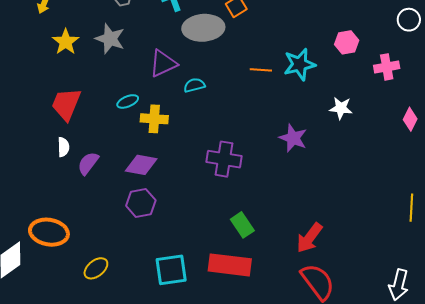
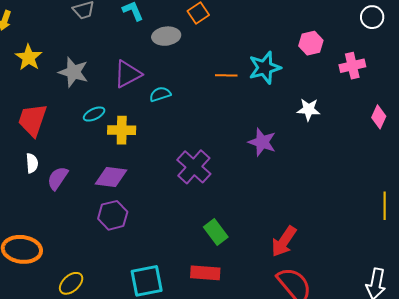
gray ellipse: (203, 28) -> (166, 36), size x0.7
gray star: (110, 39) -> (73, 72), moved
purple cross: (224, 159) -> (194, 167), turned 36
red rectangle: (230, 265) -> (205, 273), size x0.7

